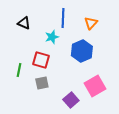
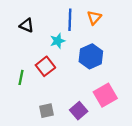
orange triangle: (91, 23) -> (94, 18), moved
red square: (41, 60) -> (45, 66), turned 36
gray square: (42, 83) -> (47, 111), moved

